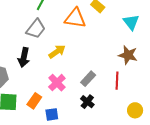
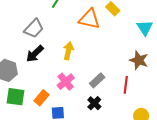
gray trapezoid: (36, 29) -> (34, 28), moved
yellow arrow: (57, 52) -> (68, 51), turned -48
black arrow: (24, 57) -> (35, 54), turned 30

